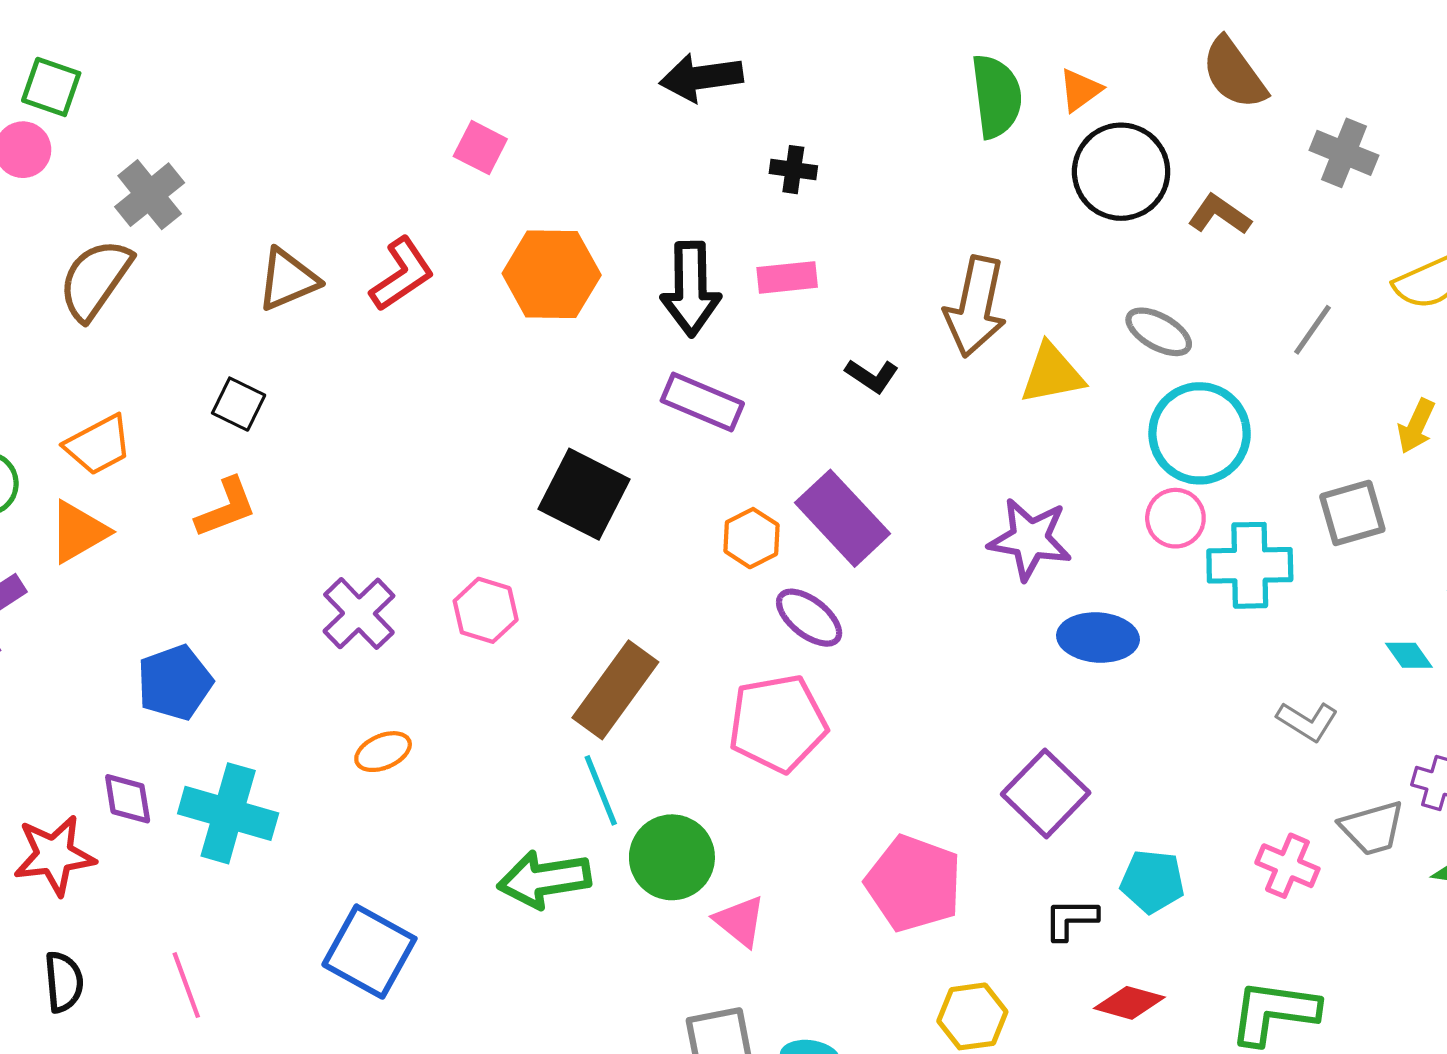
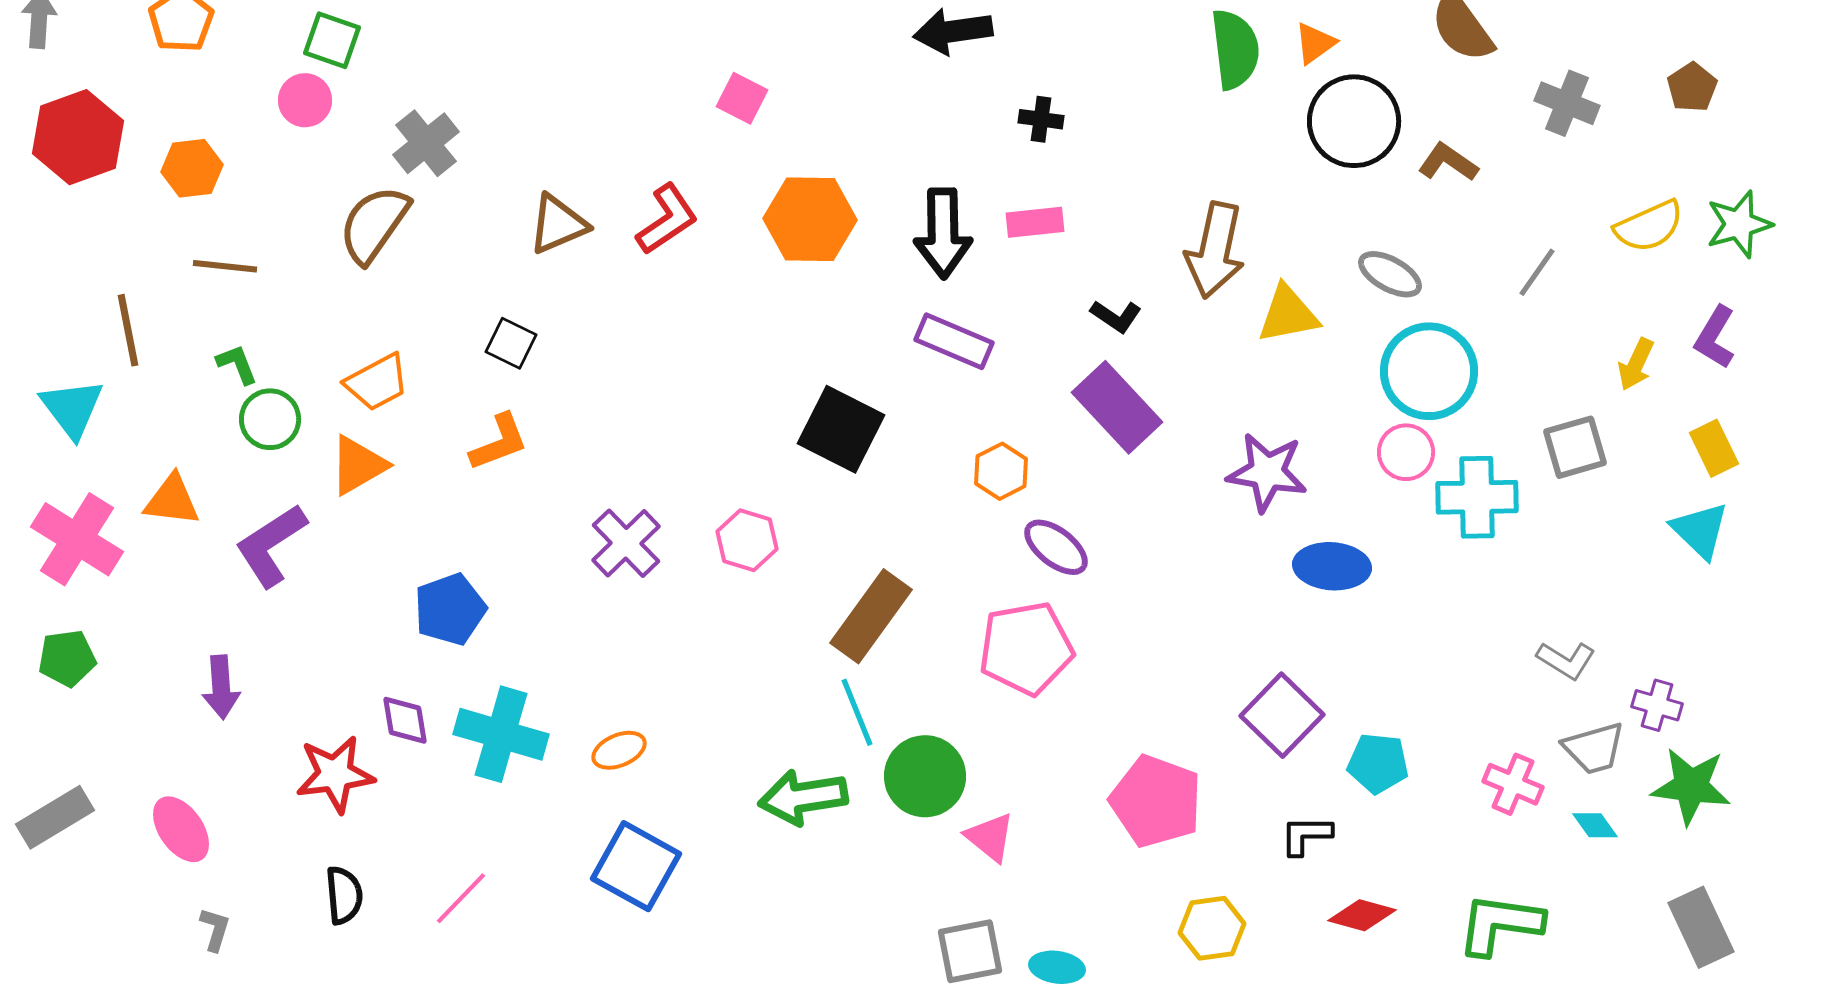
purple rectangle: (843, 518) -> (1117, 407), moved
cyan diamond: (1409, 655) -> (1595, 825), moved
gray L-shape: (1307, 721) -> (1566, 660), moved
orange ellipse: (383, 752) -> (619, 750), moved
cyan pentagon: (1152, 881) -> (1378, 763), moved
pink line: (186, 985) -> (461, 898), turned 64

